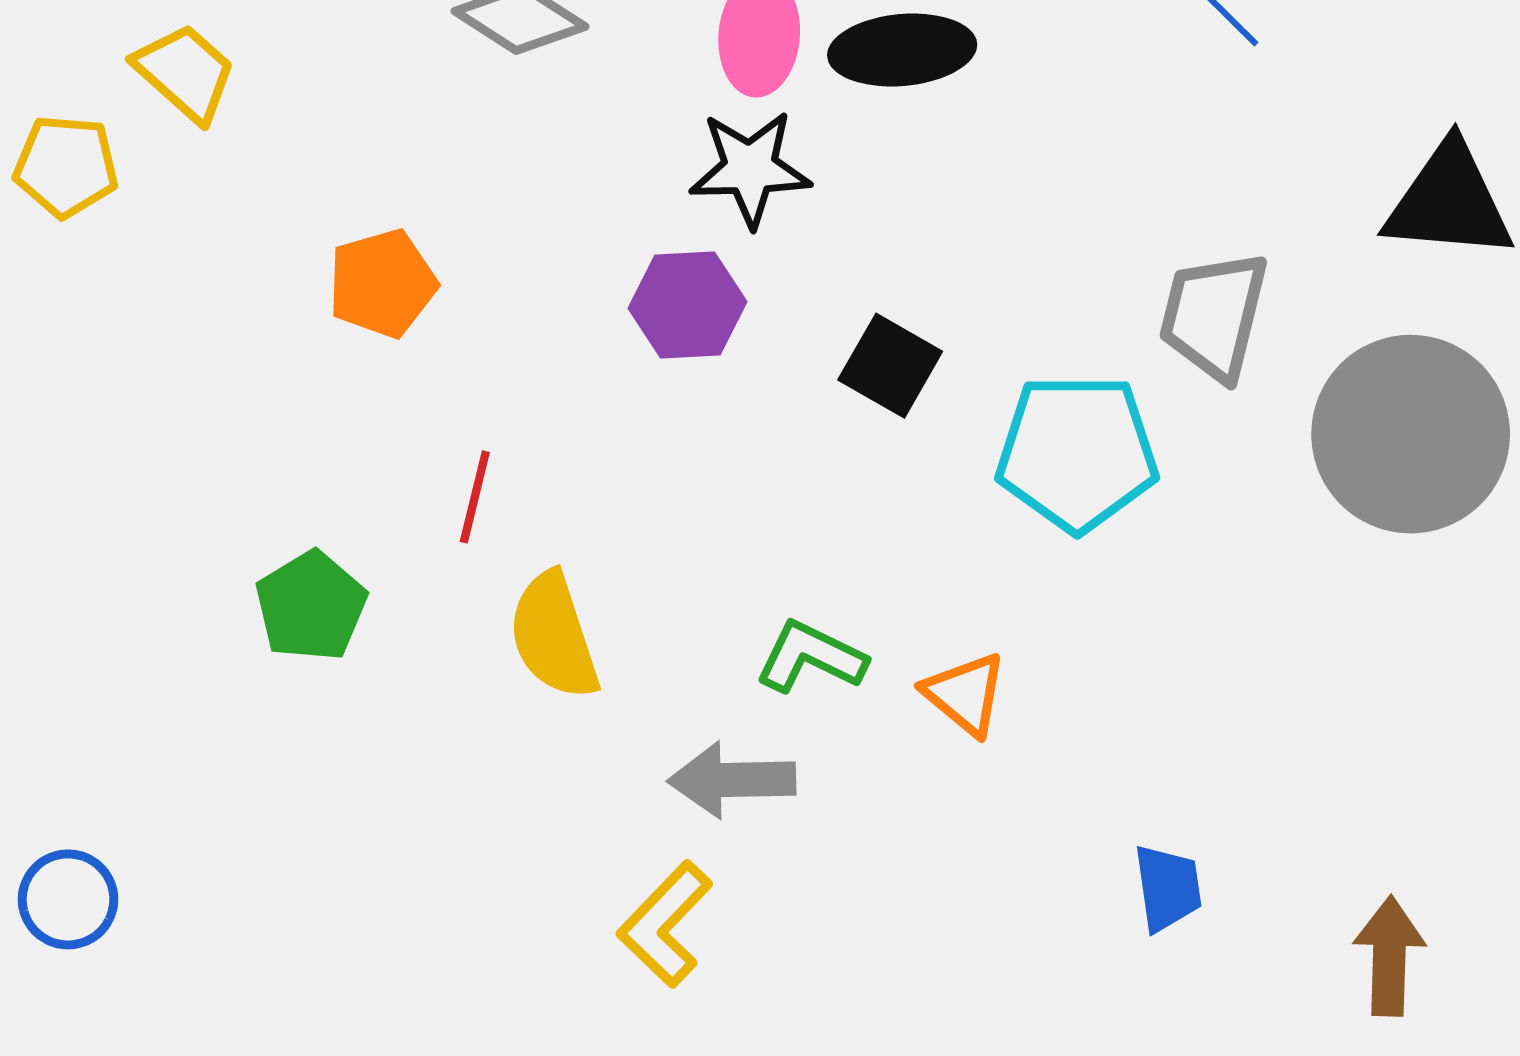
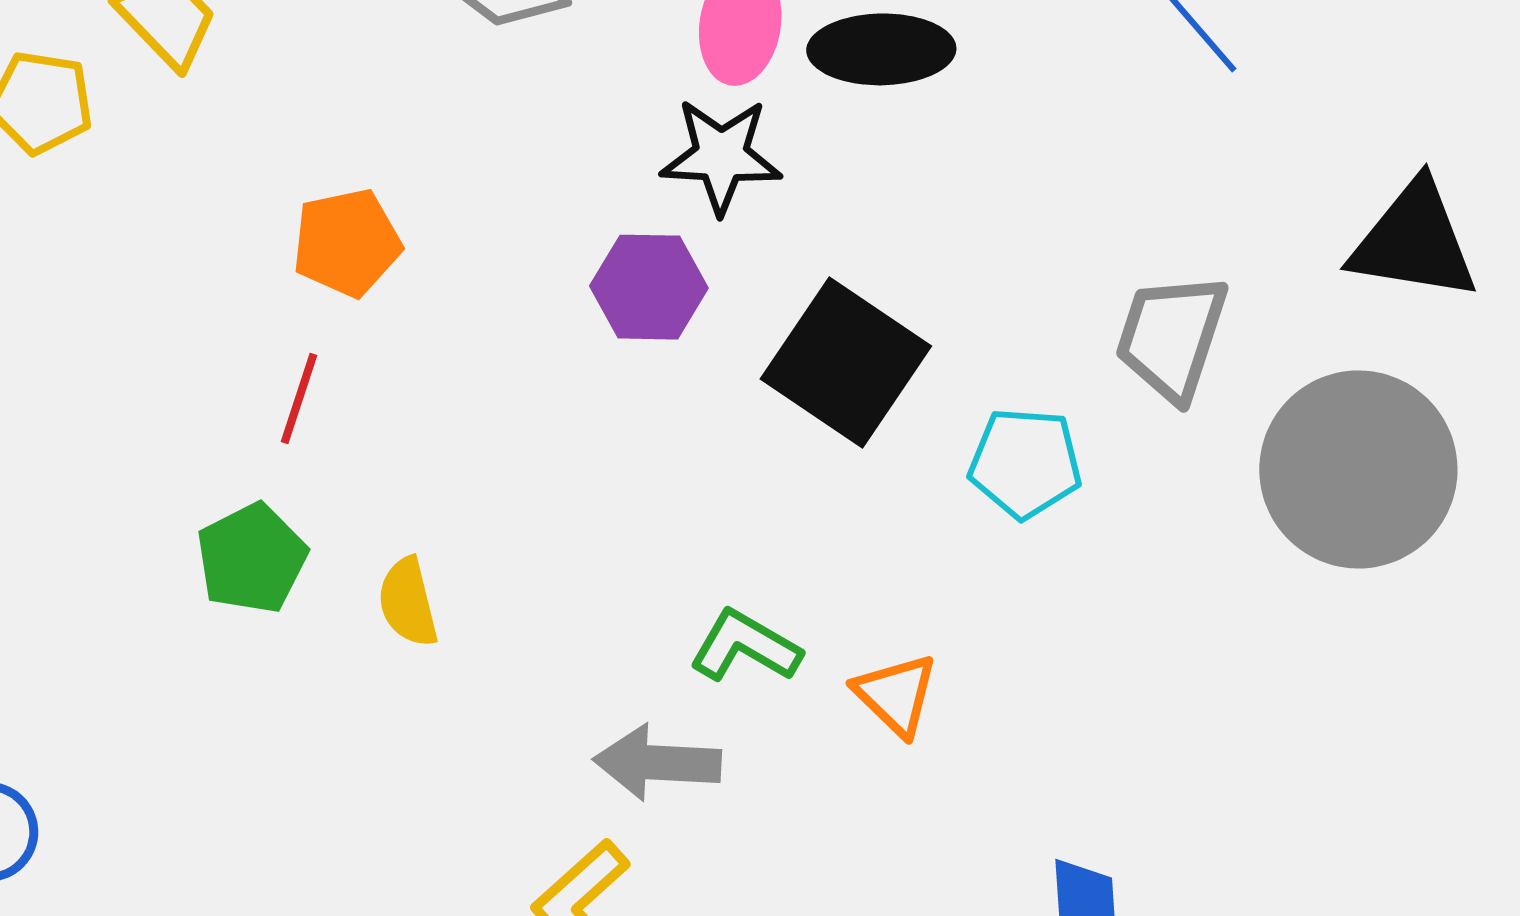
black square: (890, 366) -> (846, 362), size x1.6
cyan pentagon: (1077, 453) -> (1025, 463), size x0.7
red line: (475, 497) -> (299, 399), moved
yellow semicircle: (554, 636) -> (408, 602), moved, size x0.7

